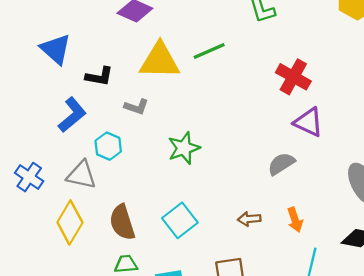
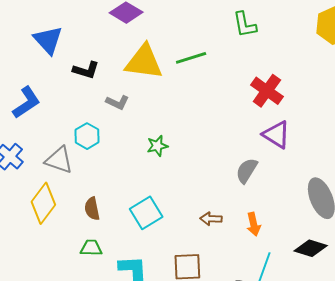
blue L-shape: (72, 115) -> (26, 102), moved
green star: (184, 148) -> (157, 146), size x0.7
gray semicircle: (281, 164) -> (247, 171), turned -32
brown semicircle: (122, 222) -> (92, 209), size x0.7

